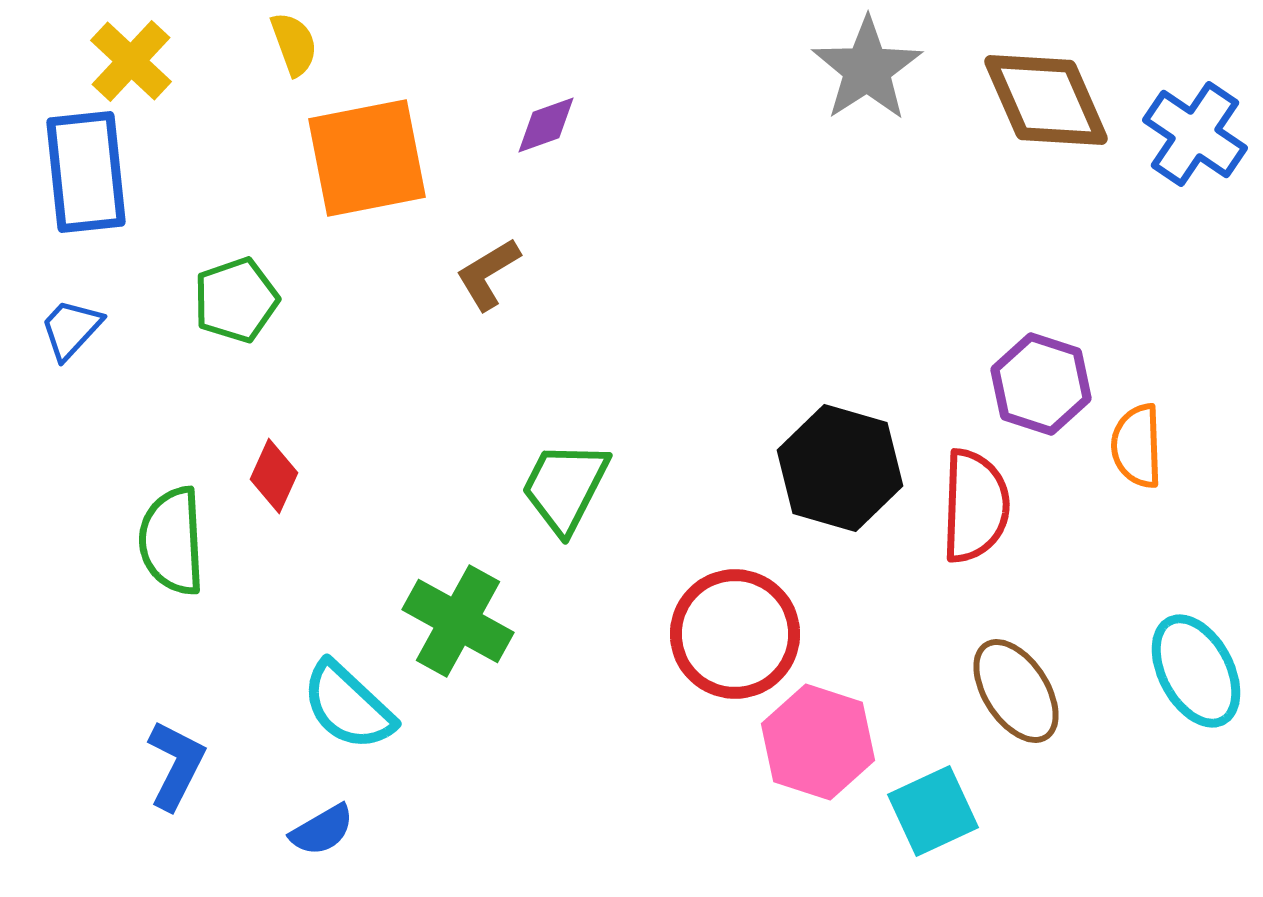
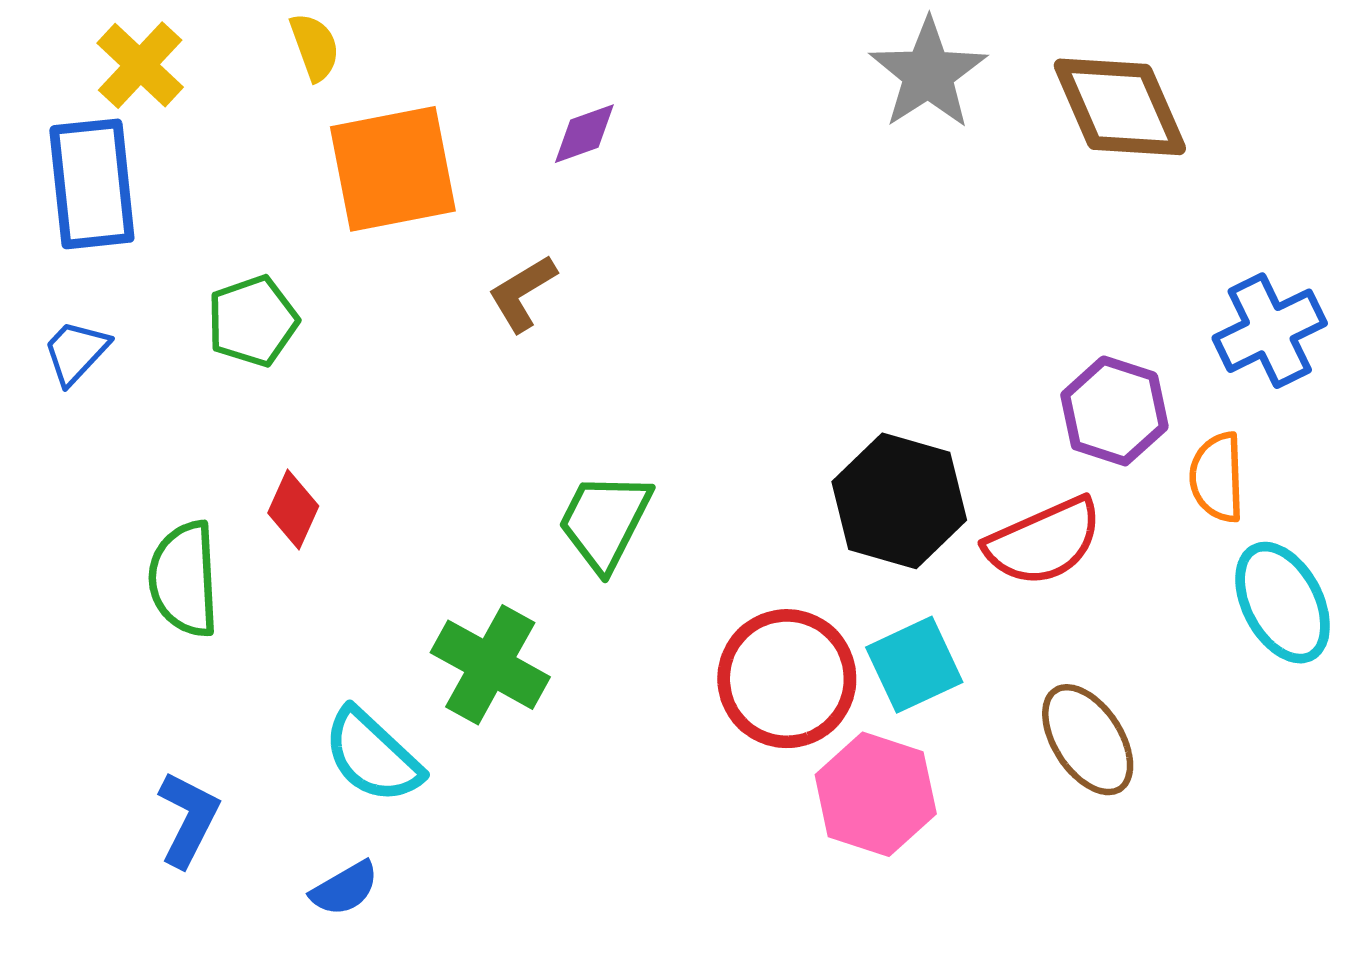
blue cross: (1195, 134) -> (1270, 331), moved, turned 30
red semicircle: (975, 506) -> (1044, 542), turned 64
cyan ellipse: (1196, 671) -> (1283, 603), moved
cyan square: (933, 811) -> (914, 665), moved

